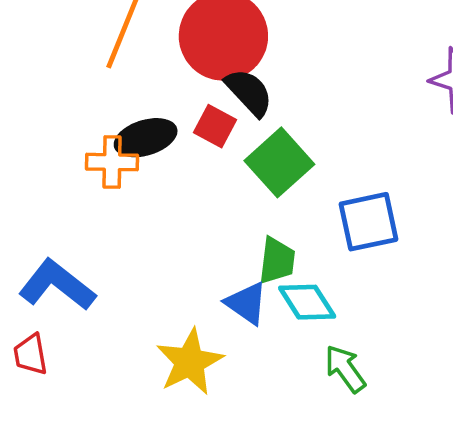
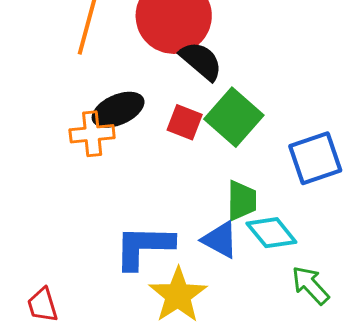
red square: (215, 126) -> (185, 122), moved
blue L-shape: (57, 285) -> (144, 247), moved, turned -30

